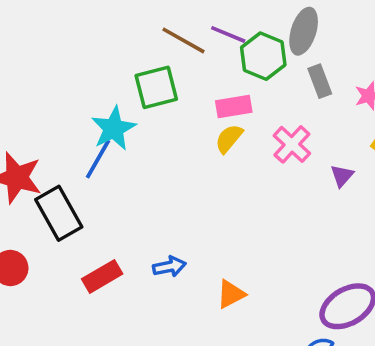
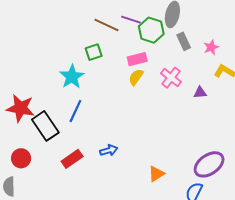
green square: (156, 87) -> (94, 52), size x0.7
blue line: (98, 159) -> (75, 111), moved
purple triangle: (342, 176) -> (200, 93), turned 48
orange triangle: (231, 294) -> (156, 174), moved

